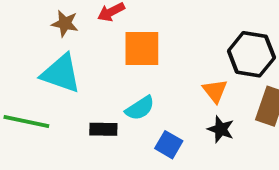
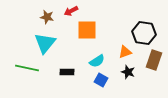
cyan triangle: (61, 73) -> (45, 43), turned 50
orange triangle: (215, 91) -> (125, 52), turned 48
cyan semicircle: (140, 108) -> (97, 61), moved

